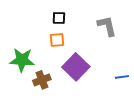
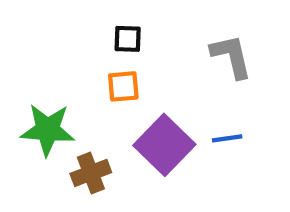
blue line: (122, 77) -> (227, 138), moved

